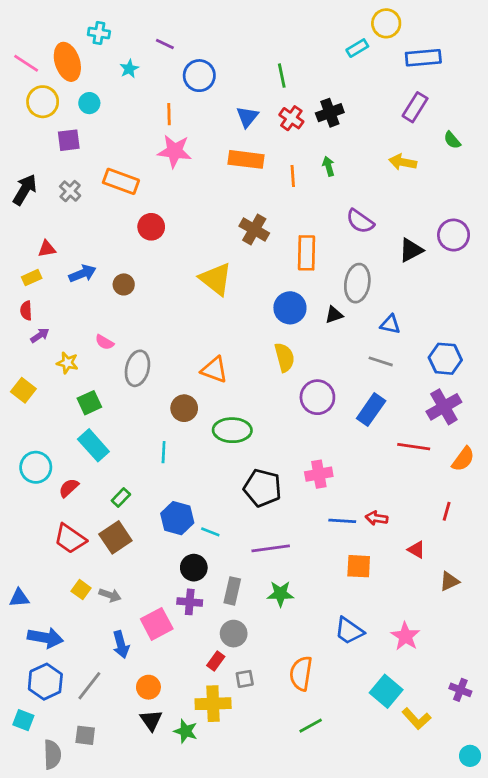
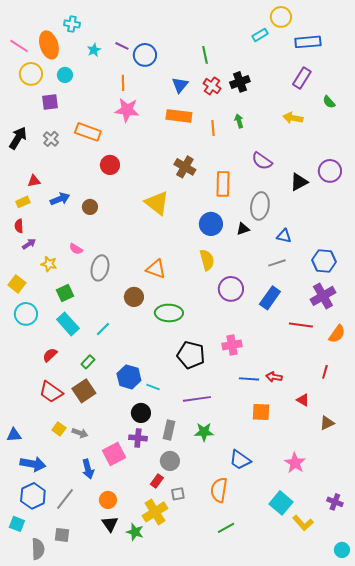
purple line: (165, 44) -> (122, 46), moved
gray line: (381, 361) -> (277, 263), turned -36
cyan line: (164, 452) -> (103, 329), moved, turned 42
cyan circle: (36, 467) -> (26, 314), moved
blue trapezoid: (349, 631) -> (240, 460), moved
yellow cross: (213, 704) -> (155, 512), turned -30

